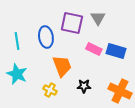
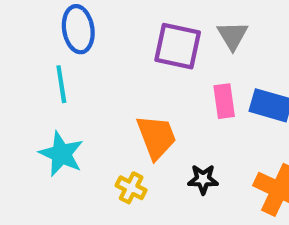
blue ellipse: (46, 37) -> (78, 29), moved
pink rectangle: (94, 49) -> (224, 101), turned 56

